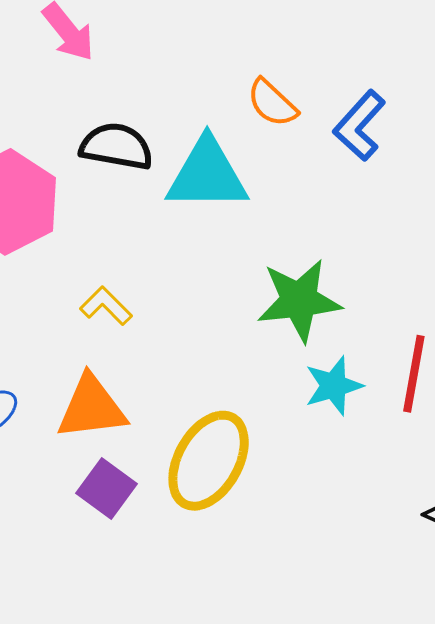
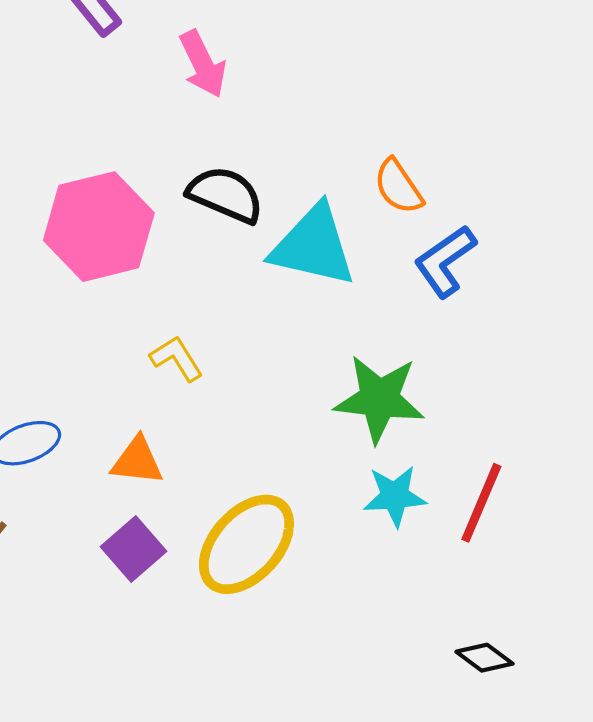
blue L-shape: (359, 126) -> (445, 261), moved
orange triangle: (92, 407) -> (137, 461), size x0.7

